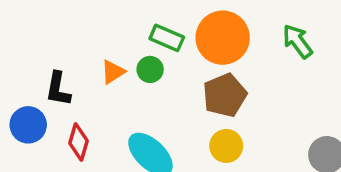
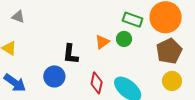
red diamond: (78, 142) -> (97, 83), moved

